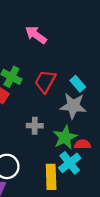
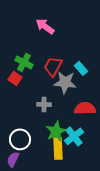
gray star: (73, 106) -> (65, 82), moved
green star: (65, 137) -> (56, 131), moved
red semicircle: (82, 144) -> (85, 108), moved, size x1.5

